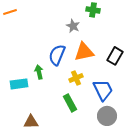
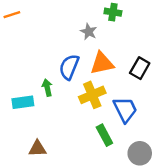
yellow cross: (76, 78) -> (92, 95), size x1.5
green rectangle: (70, 103) -> (104, 135), moved
gray circle: (107, 116) -> (140, 153), moved

